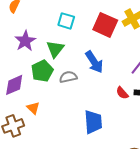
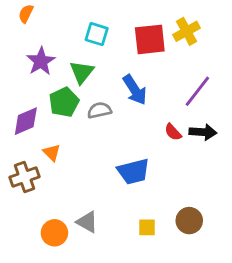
red square: (105, 25) -> (150, 39), turned -30
blue trapezoid: (93, 122) -> (133, 172), turned 80

